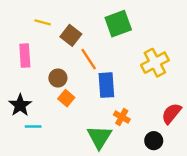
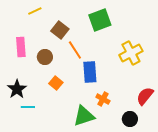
yellow line: (43, 22) -> (35, 11), moved, turned -40
brown circle: (58, 78) -> (45, 57), moved
green triangle: (99, 137) -> (84, 116), turned 40

